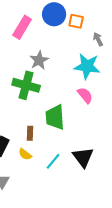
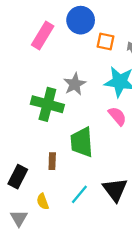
orange square: (76, 21) -> (105, 41), moved
gray star: (39, 60) -> (75, 84), moved
yellow semicircle: (25, 154) -> (43, 201), moved, turned 32

